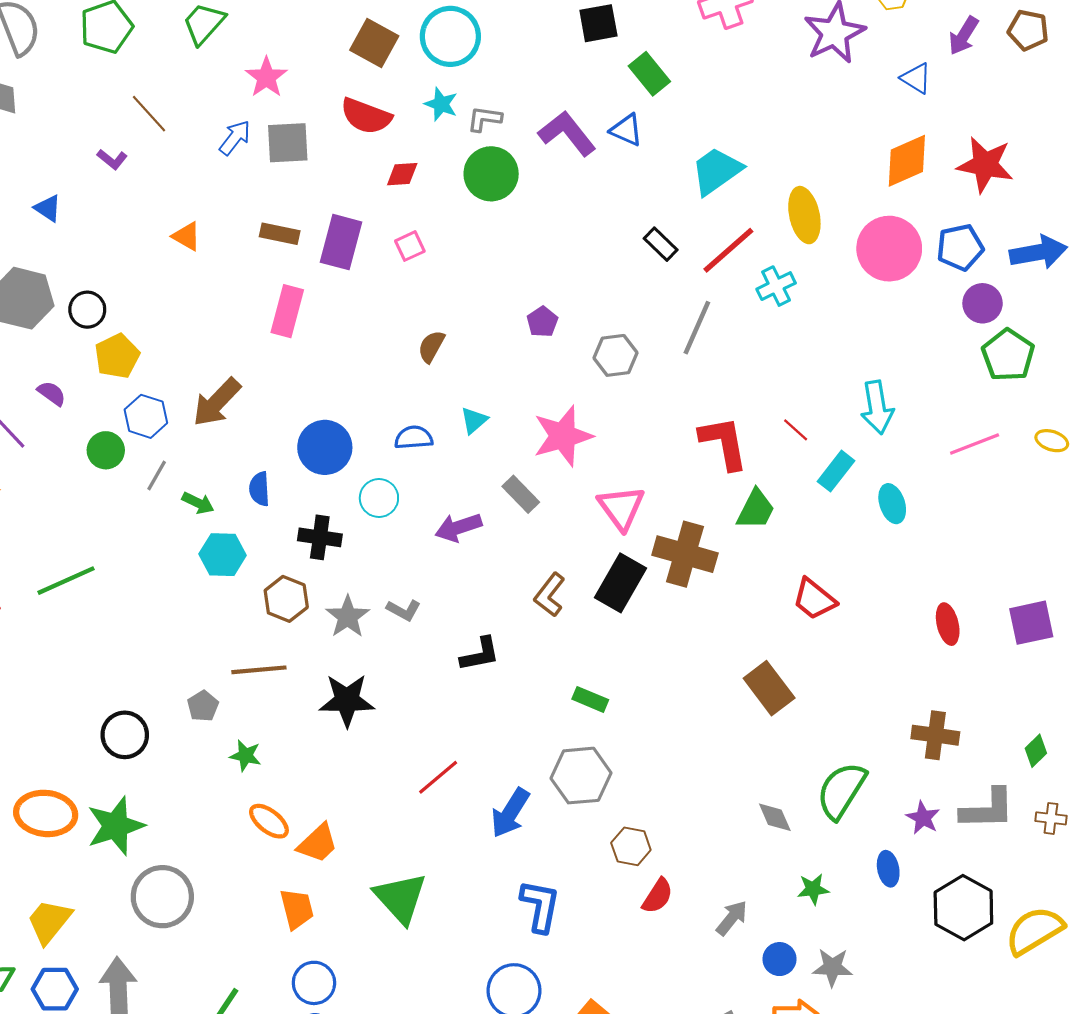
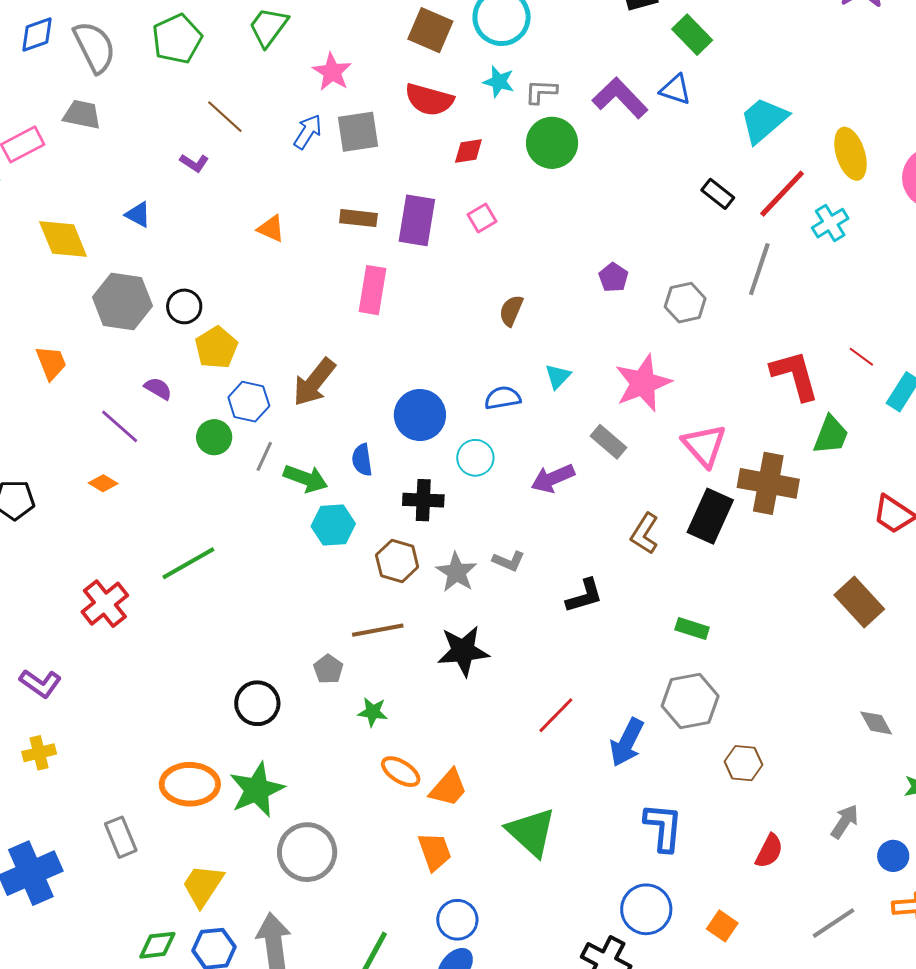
green arrow: (198, 503) -> (306, 478), size x1.4
red semicircle: (658, 896) -> (769, 851), moved

